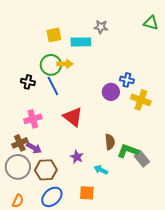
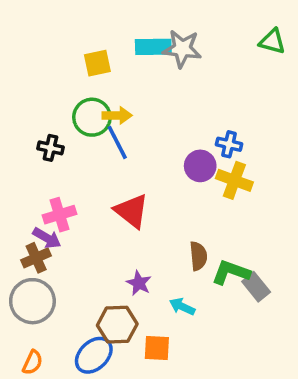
gray star: (101, 27) -> (182, 49), size x1.5
cyan rectangle: (81, 42) -> (153, 47), moved
blue line: (53, 86) -> (117, 142), moved
yellow cross: (141, 100) -> (234, 180), moved
purple arrow: (34, 148) -> (47, 238), moved
brown hexagon: (46, 170) -> (117, 325), moved

